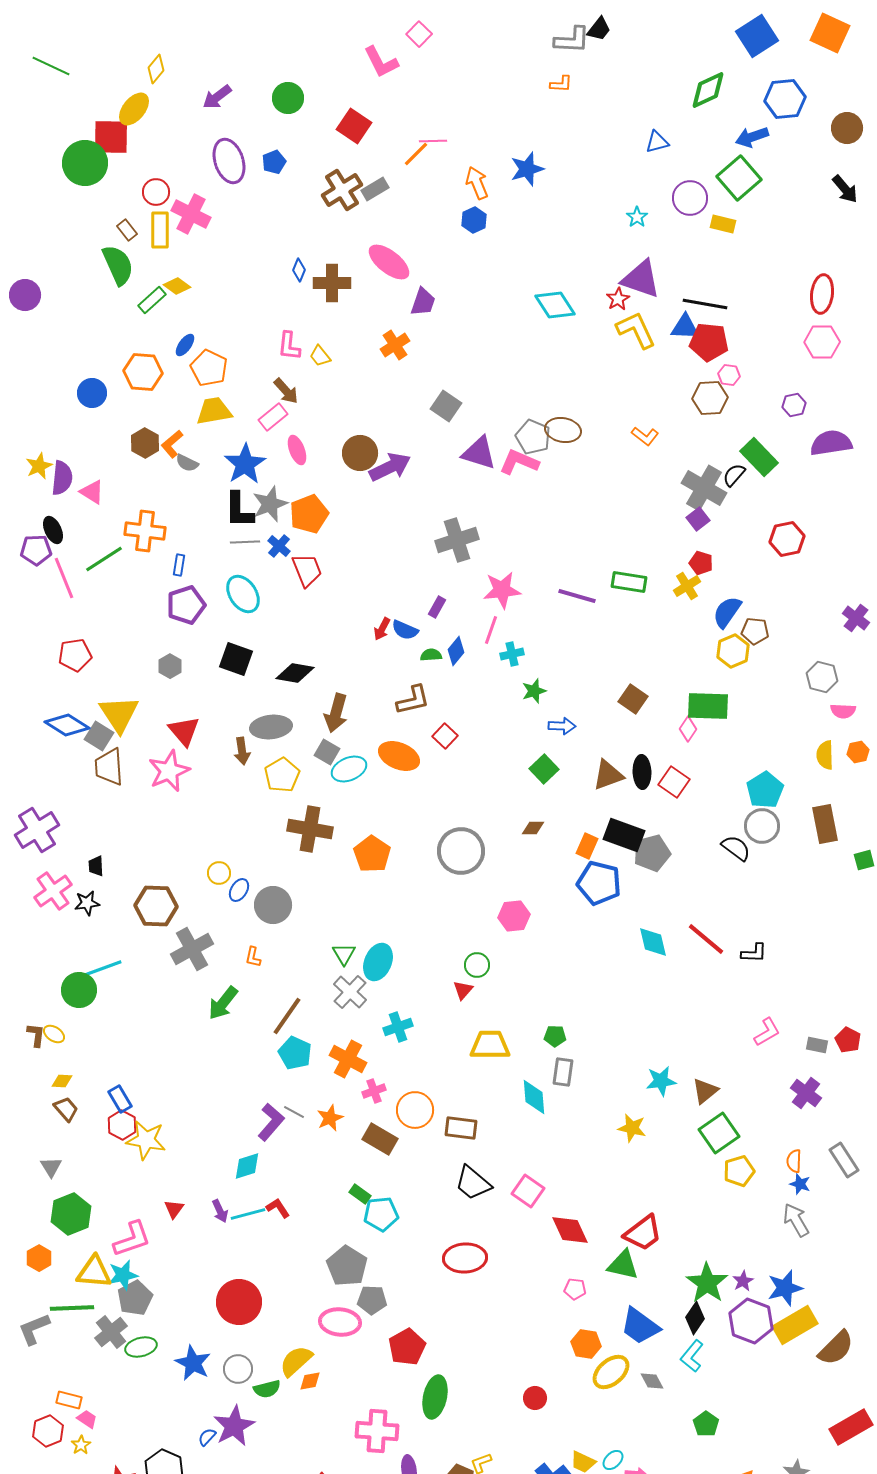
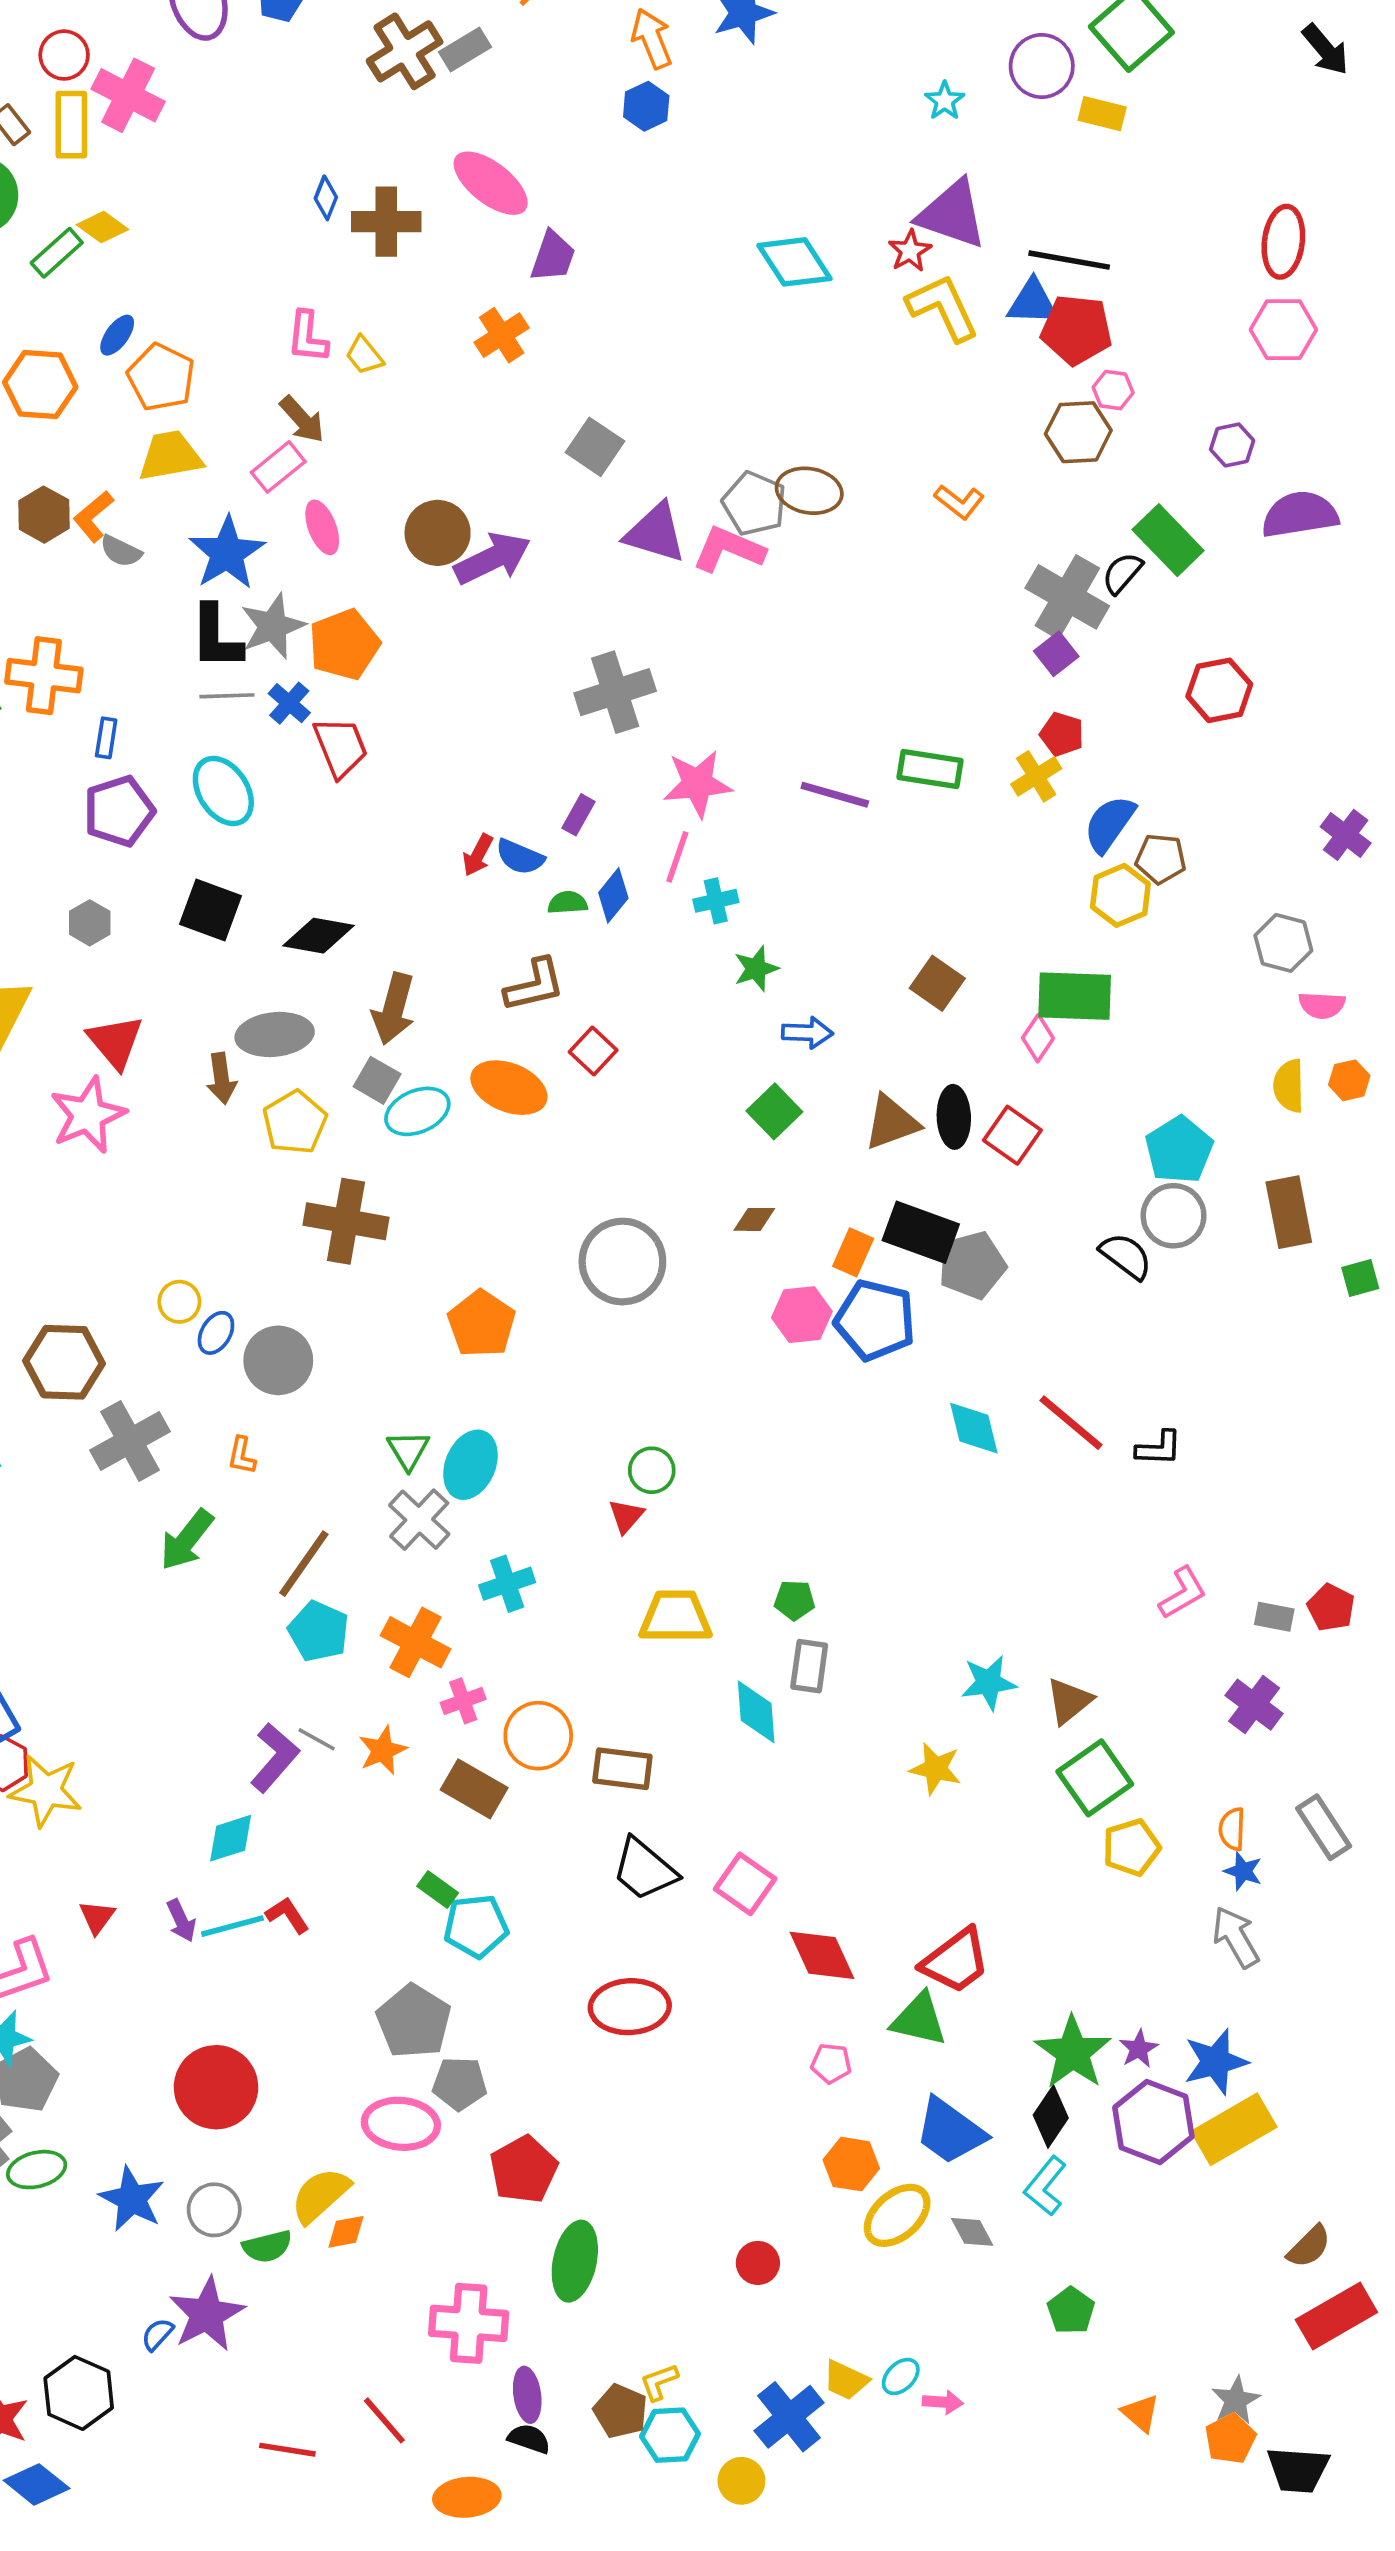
orange pentagon: (372, 854) -> (481, 1324), moved
pink hexagon: (514, 916) -> (802, 1315), moved
brown semicircle: (836, 1348) -> (1309, 2246), moved, size x0.7

